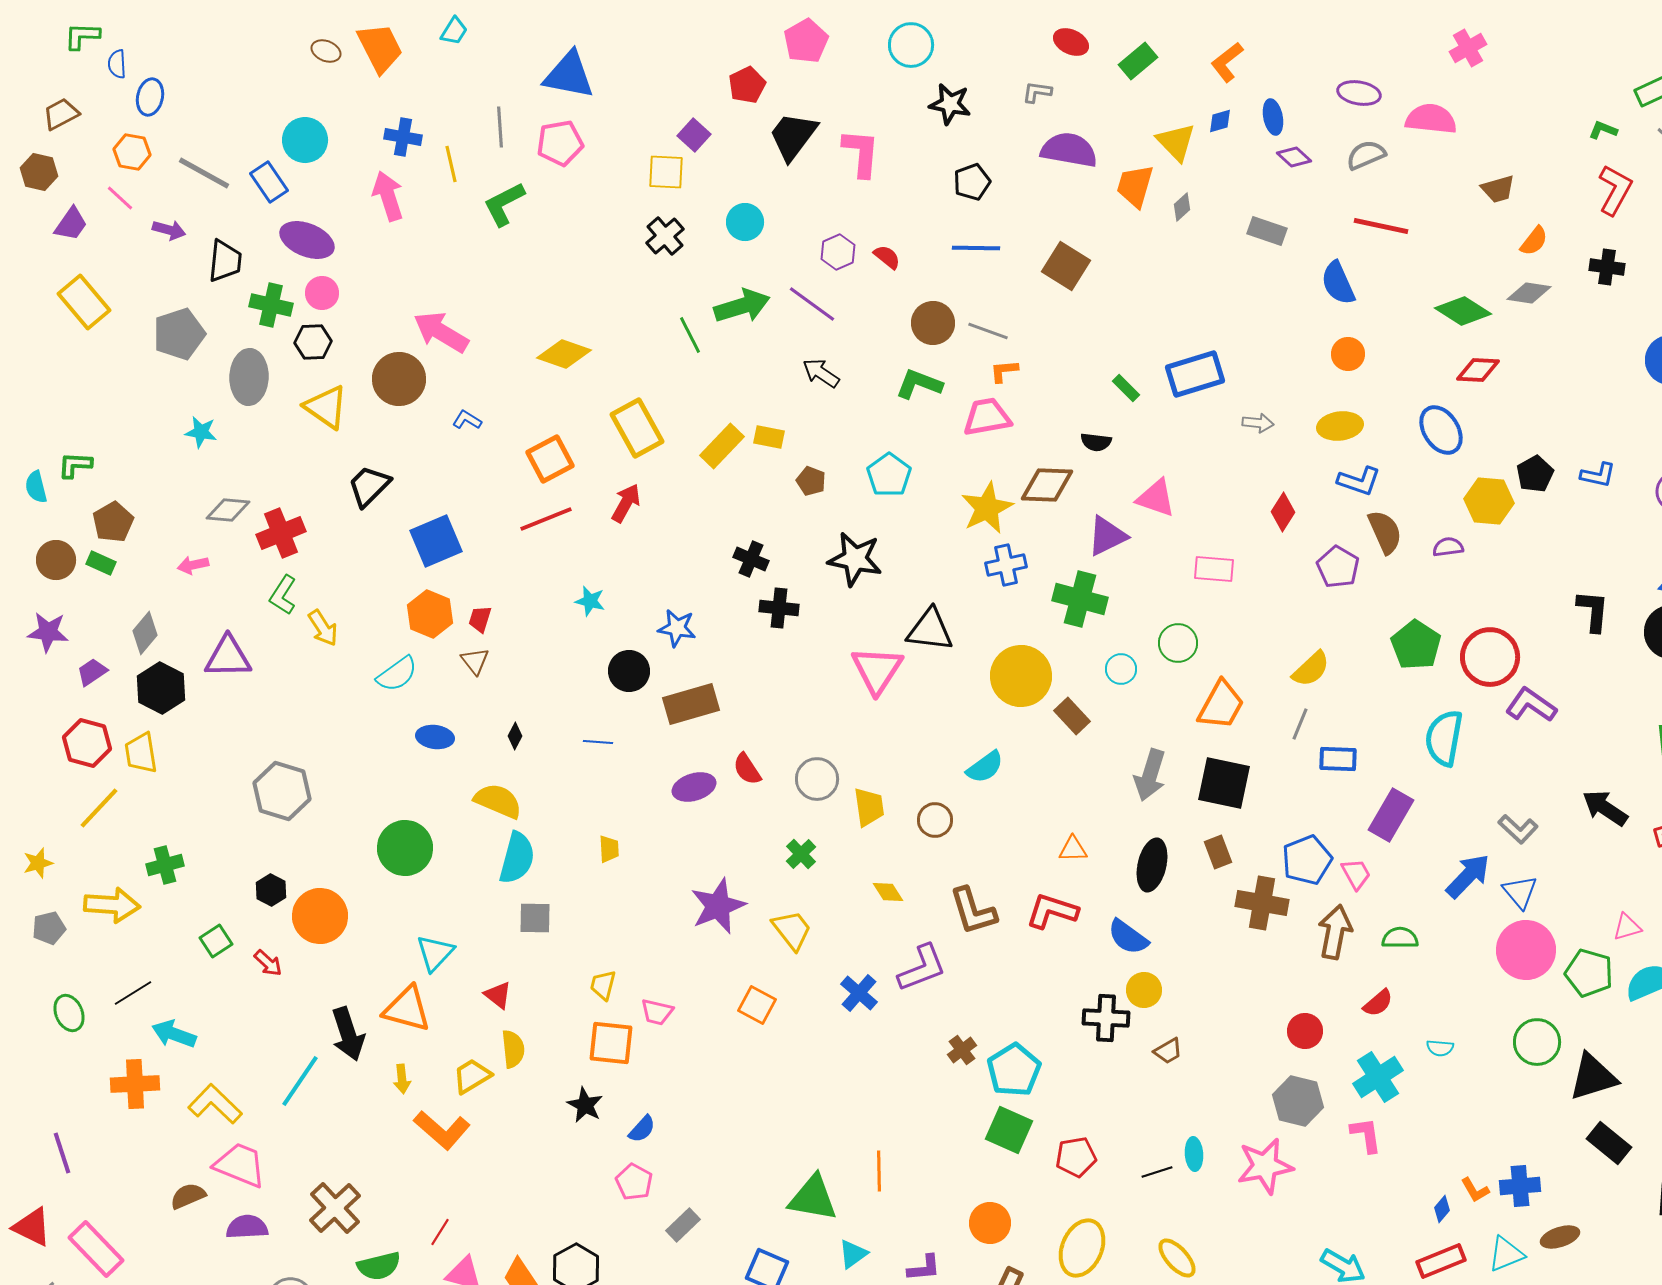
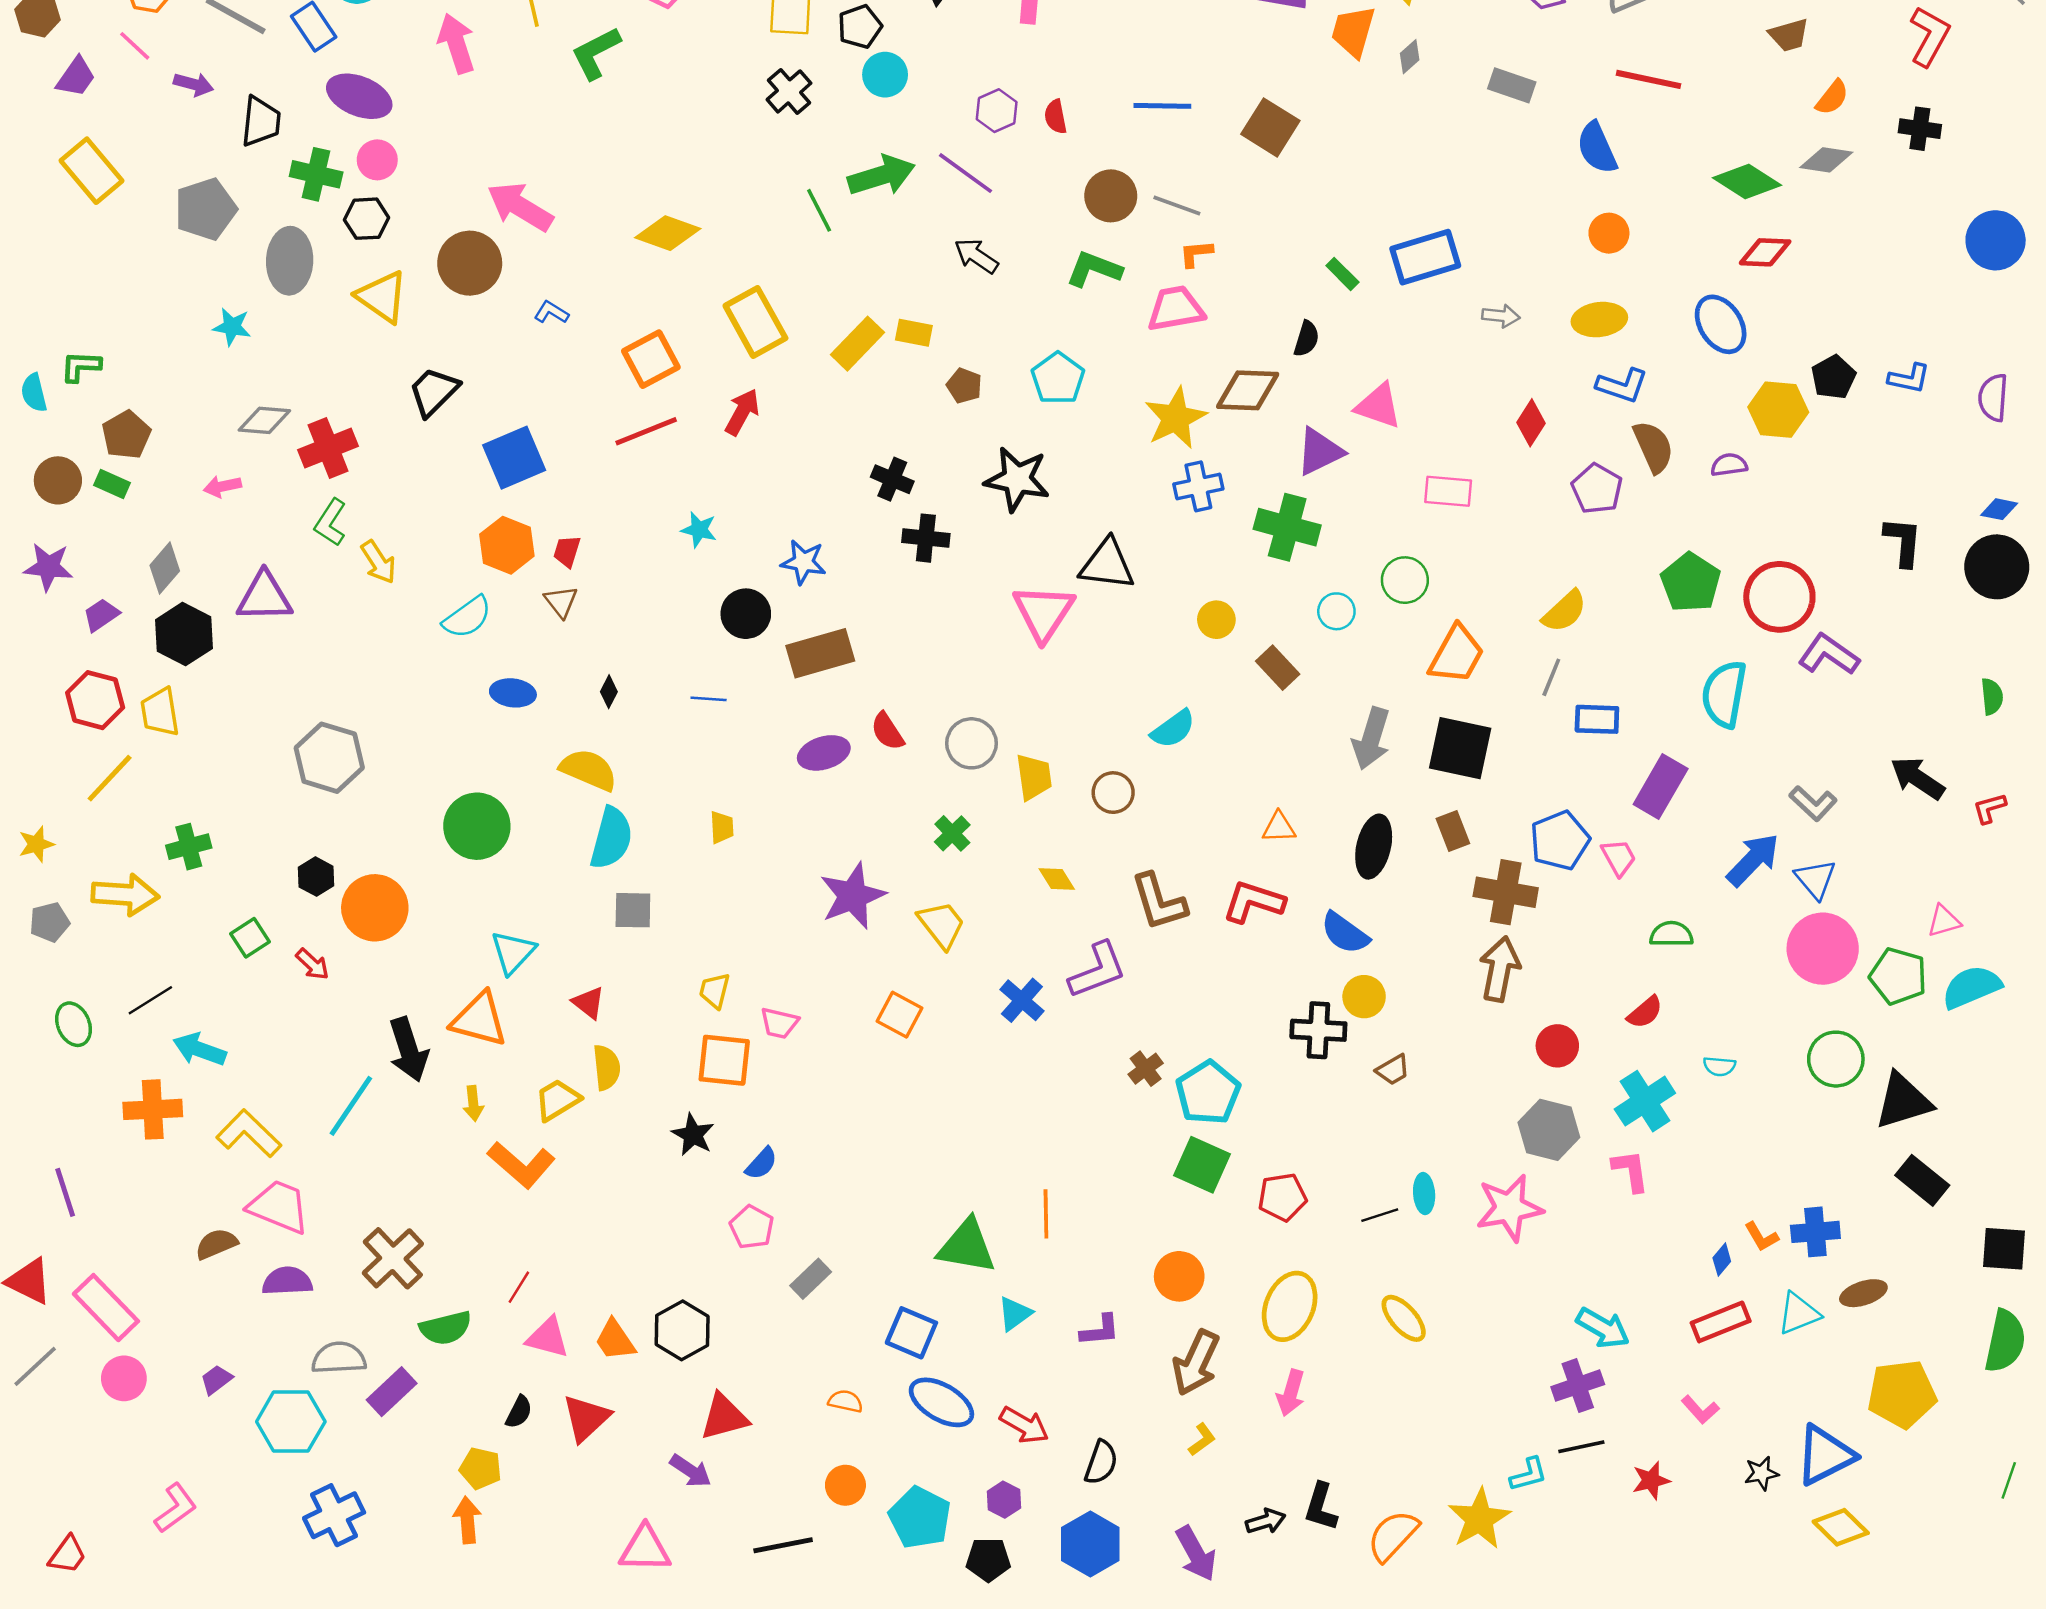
black pentagon: (972, 182) -> (860, 27), moved
red semicircle: (887, 257) -> (1056, 117), turned -140
black semicircle: (1096, 442) -> (1306, 339), turned -80
yellow circle: (1021, 676) -> (1216, 620), size x0.5
brown arrow: (1335, 932) -> (1500, 969), moved

